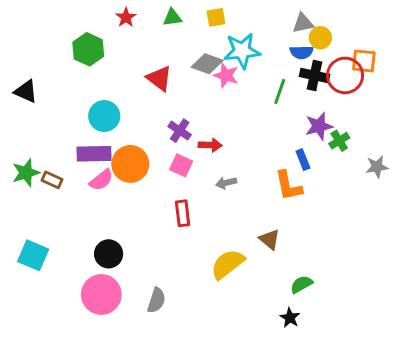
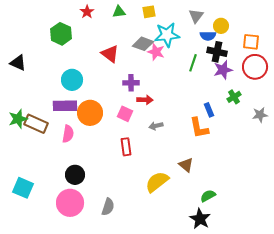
gray triangle: (303, 23) -> (196, 16), moved, turned -42
red circle: (345, 75) -> (255, 67), moved
purple star: (319, 126) -> (223, 70), moved
purple cross: (180, 131) -> (131, 83), moved, turned -35
brown rectangle: (52, 180) -> (36, 124), size x1.6
pink semicircle: (101, 180) -> (68, 134), moved, turned -42
cyan square: (33, 255) -> (23, 188), moved
black star: (290, 318) -> (200, 219), size x1.5

